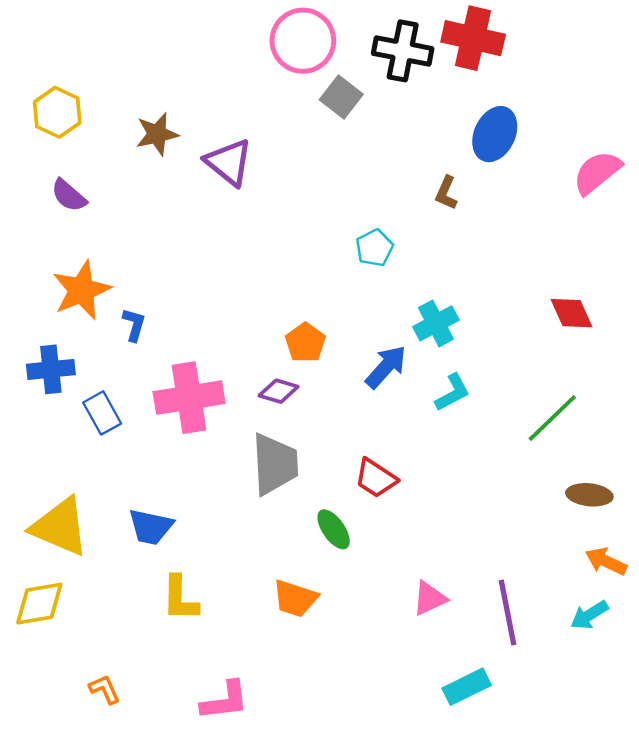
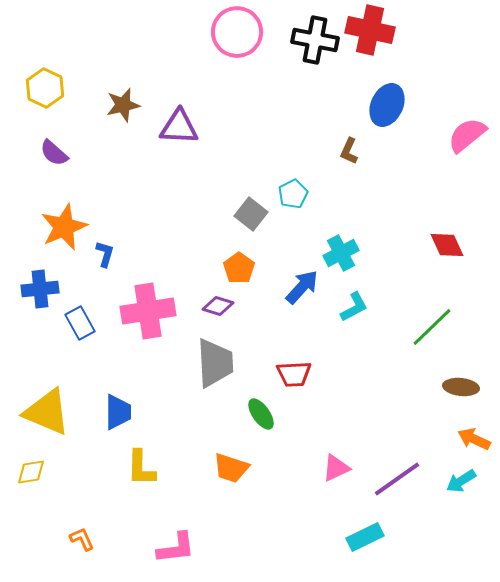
gray square: (341, 97) -> (251, 214), moved
purple triangle: (229, 162) -> (179, 127), turned -36
red trapezoid: (376, 478) -> (294, 374), turned -36
blue trapezoid: (151, 527) -> (118, 412), turned -102
yellow diamond: (39, 604) -> (31, 472), size x0.7
purple line: (508, 612) -> (397, 479), turned 66

